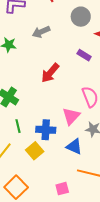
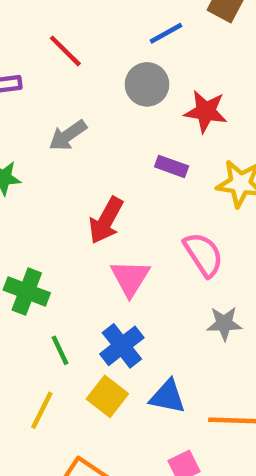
pink triangle: (71, 116) -> (130, 278), moved
blue cross: (46, 130) -> (122, 346), turned -30
blue triangle: (74, 147) -> (168, 397), moved

